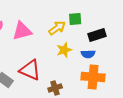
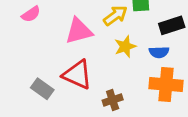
pink triangle: (22, 31) -> (79, 31), moved

